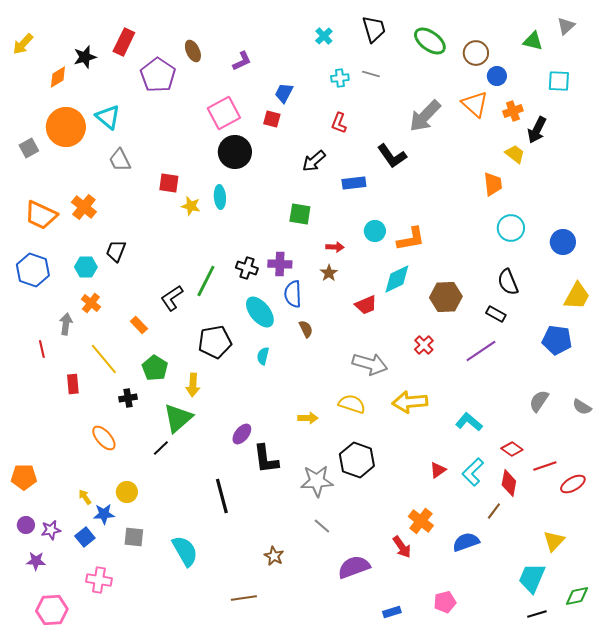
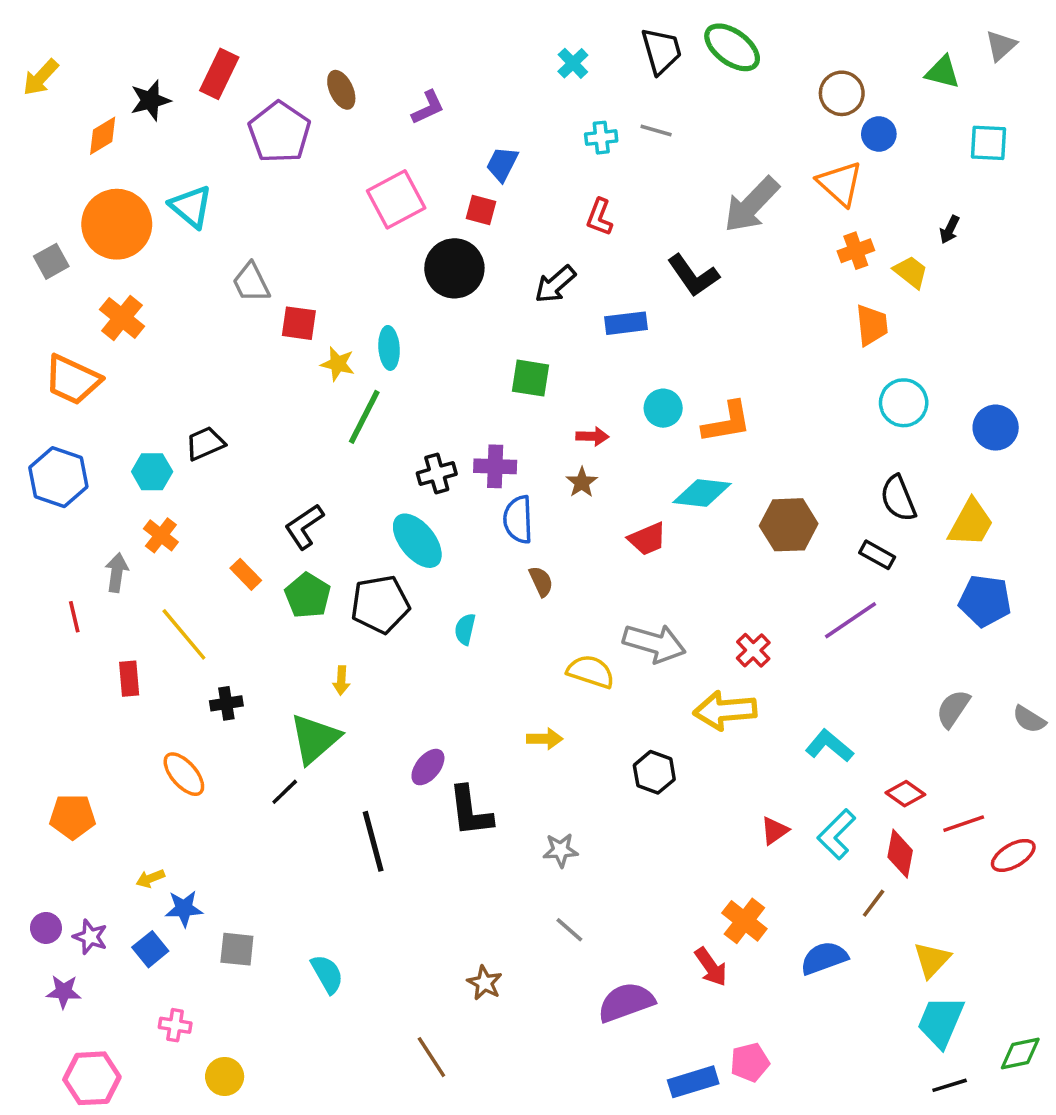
green ellipse: (430, 41) -> (732, 47), moved
orange cross: (513, 111) -> (856, 251), moved
black arrow: (537, 130) -> (950, 229), size x0.6
black circle: (235, 152) -> (454, 268), moved
gray trapezoid: (120, 160) -> (251, 283), moved
orange cross: (84, 207) -> (122, 318), moved
black trapezoid: (116, 251) -> (205, 443), turned 45
black cross: (247, 268) -> (437, 474), turned -35
cyan diamond: (397, 279) -> (702, 493), turned 32
green line: (206, 281) -> (364, 417), moved
yellow trapezoid: (577, 296) -> (971, 523), moved
cyan ellipse: (260, 312) -> (417, 541), moved
red cross: (424, 345) -> (753, 650), moved
green pentagon: (155, 368) -> (308, 596), moved
yellow arrow: (193, 385) -> (341, 680), size x0.7
yellow semicircle: (352, 404) -> (591, 672), moved
black hexagon: (357, 460) -> (654, 772), moved, size x0.7
orange pentagon: (24, 477) -> (73, 817), moved
gray star: (317, 481) -> (561, 850), size x0.6
yellow circle: (127, 492) -> (225, 1076), moved
black line: (222, 496) -> (373, 841), moved
yellow arrow: (85, 497) -> (150, 878), turned -77
purple star: (51, 530) -> (90, 937), turned 30
yellow triangle: (554, 541) -> (932, 960), moved
cyan semicircle: (185, 551) -> (327, 974), size x0.7
pink cross: (99, 580) -> (175, 1025), size x0.7
brown line: (244, 598) -> (431, 1057), turned 65
pink pentagon: (445, 602) -> (750, 1062), moved
blue rectangle: (392, 612) -> (693, 1082), size x1.5

